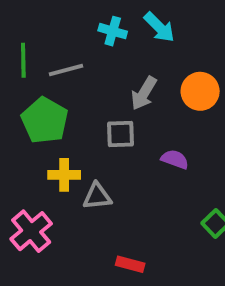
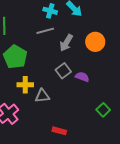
gray line: (66, 70) -> (45, 31), moved
gray square: (120, 134) -> (63, 71), moved, turned -35

